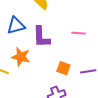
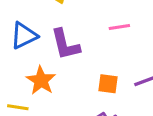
orange star: (21, 57) -> (41, 80), turned 30

